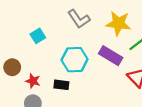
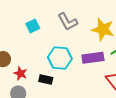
cyan square: (38, 36) -> (33, 26), moved
purple rectangle: (111, 56) -> (93, 58), turned -45

